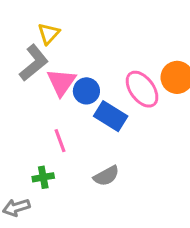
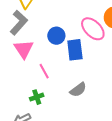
pink triangle: (61, 82) -> (24, 49), moved
blue rectangle: (111, 116) -> (75, 50), turned 60

